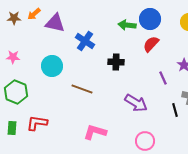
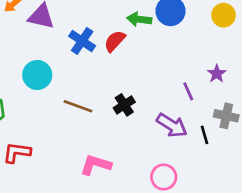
red semicircle: (151, 44) -> (115, 41), moved
black cross: (116, 62) -> (124, 105), moved, turned -35
purple arrow: (136, 103) -> (172, 125), moved

